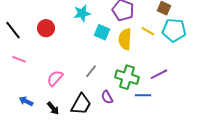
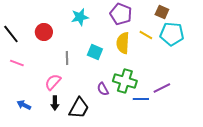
cyan square: (102, 32) -> (95, 52), moved
gray line: (91, 71) -> (67, 58), moved, turned -40
purple line: (159, 74) -> (162, 88), moved
purple semicircle: (107, 97) -> (103, 89), moved
black arrow: (53, 108) -> (55, 103), moved, turned 40

